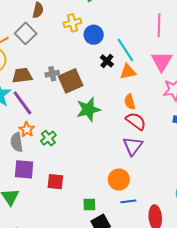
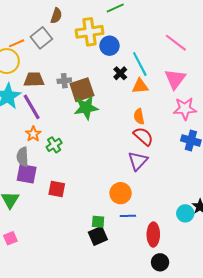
yellow cross: (72, 23) -> (89, 32), size x1.5
pink line: (159, 25) -> (176, 43), turned -60
green star: (88, 109) -> (86, 108), moved
gray semicircle: (17, 142) -> (23, 157), moved
green square: (89, 205) -> (98, 222), moved

